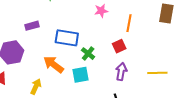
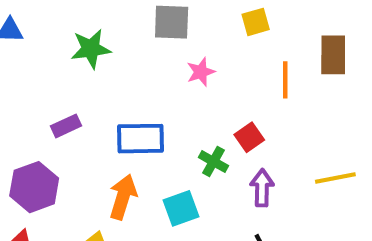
orange line: (129, 23) -> (285, 80), moved
green cross: (88, 54) -> (213, 162), moved
orange arrow: (54, 65) -> (123, 197), turned 80

